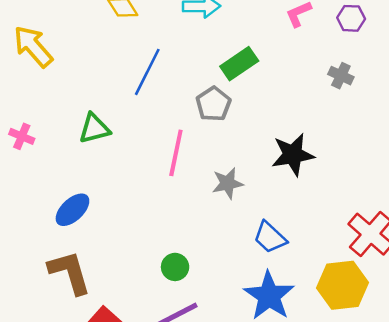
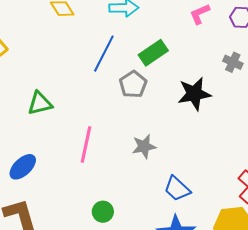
blue line: (147, 72) -> (104, 54), moved
pink line: (176, 153) -> (86, 145), moved
black star: (293, 155) -> (194, 94), moved

